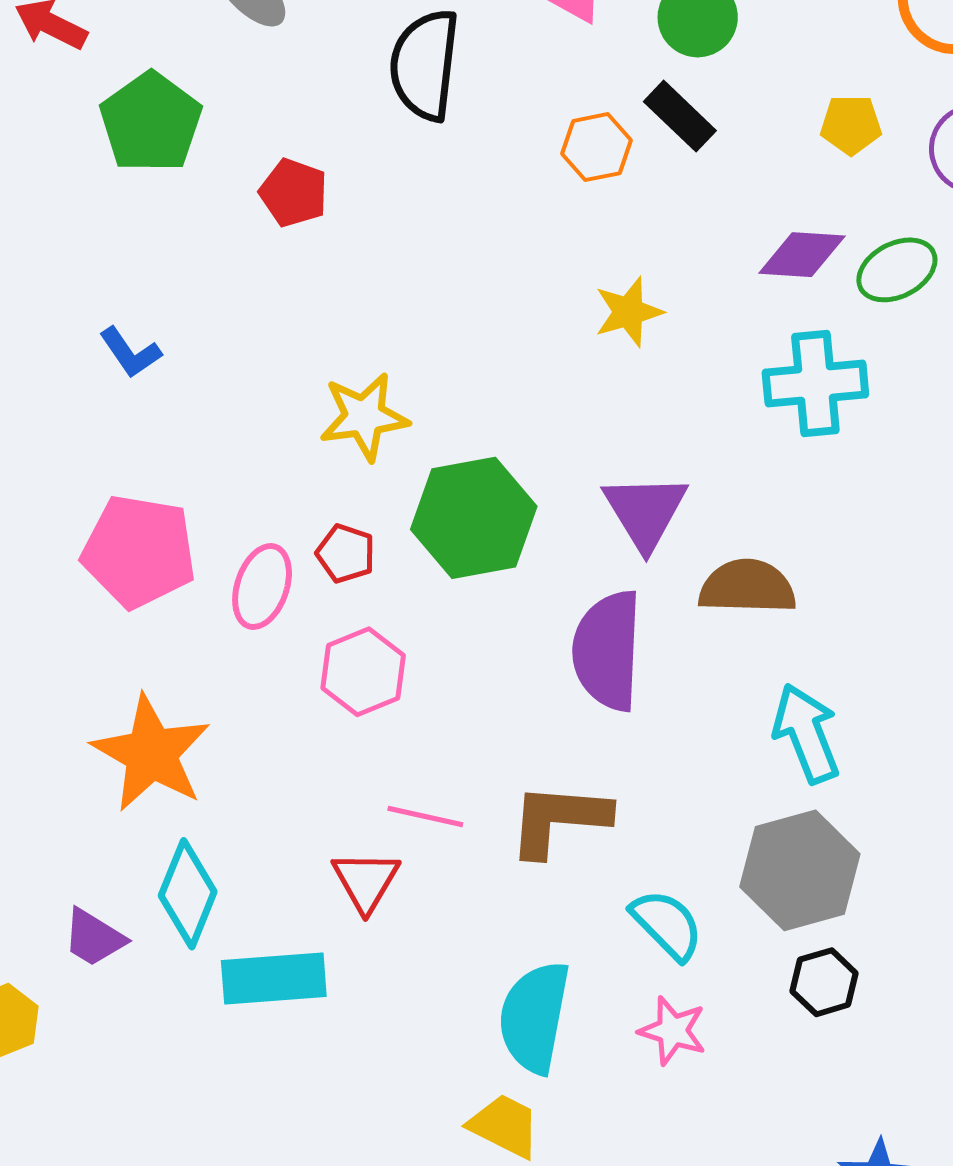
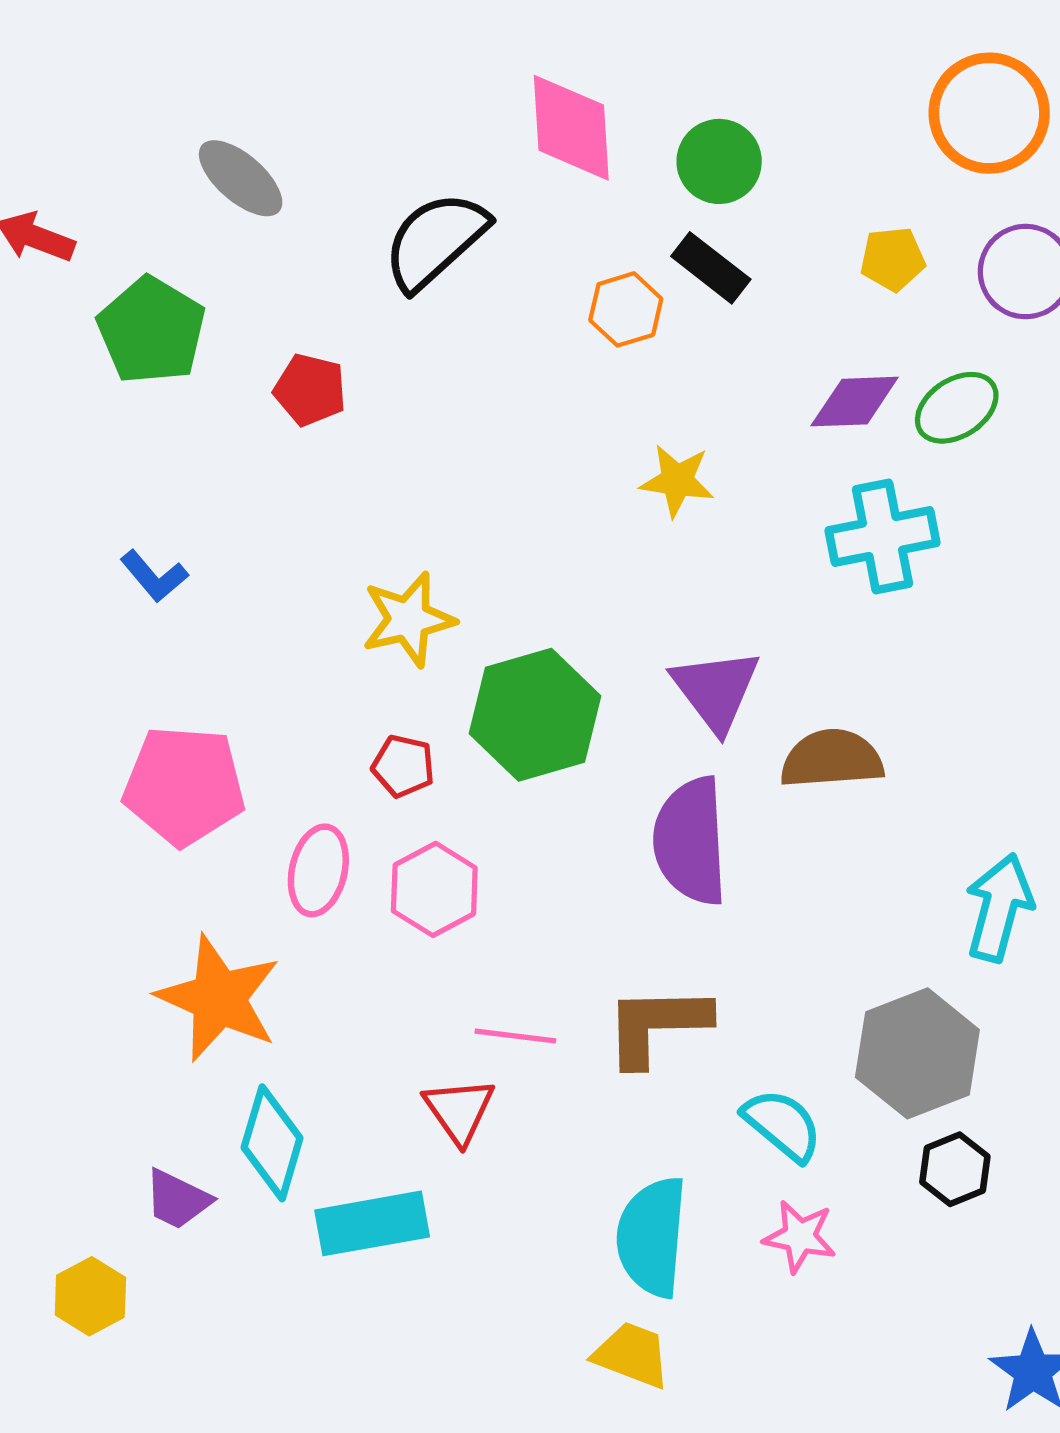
black semicircle: (425, 65) -> (435, 241), turned 47
yellow star: (629, 312) -> (677, 481), turned 30
pink ellipse: (262, 586) -> (318, 870), moved
cyan arrow: (806, 733) -> (999, 908), moved, turned 42

